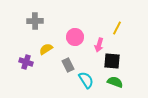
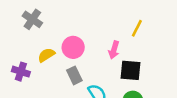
gray cross: (35, 21) -> (32, 19), turned 35
pink circle: (75, 37) -> (73, 47), moved

